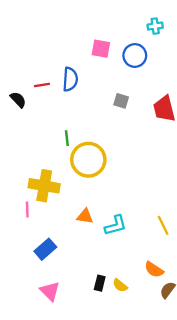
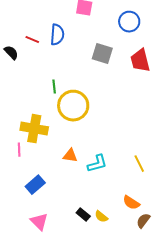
blue circle: (135, 55) -> (129, 22), moved
red line: (42, 85) -> (32, 40), turned 32
gray square: (121, 101) -> (102, 54), size x1.5
black rectangle: (100, 283) -> (83, 215), turned -64

